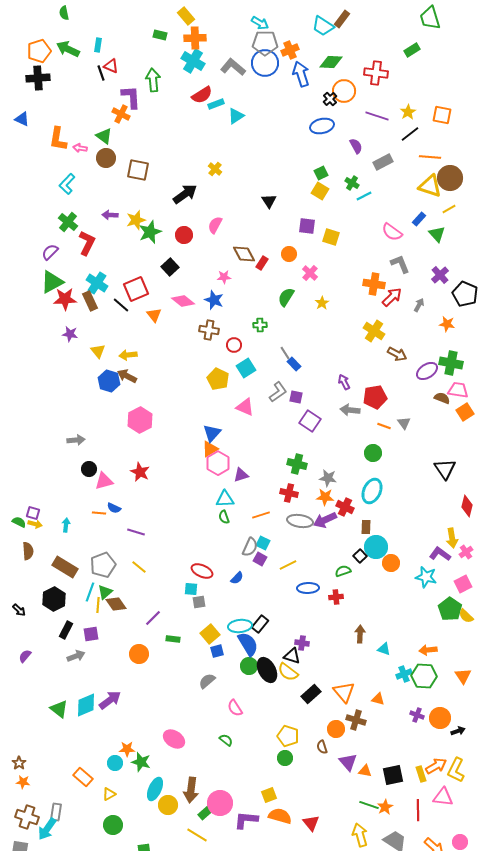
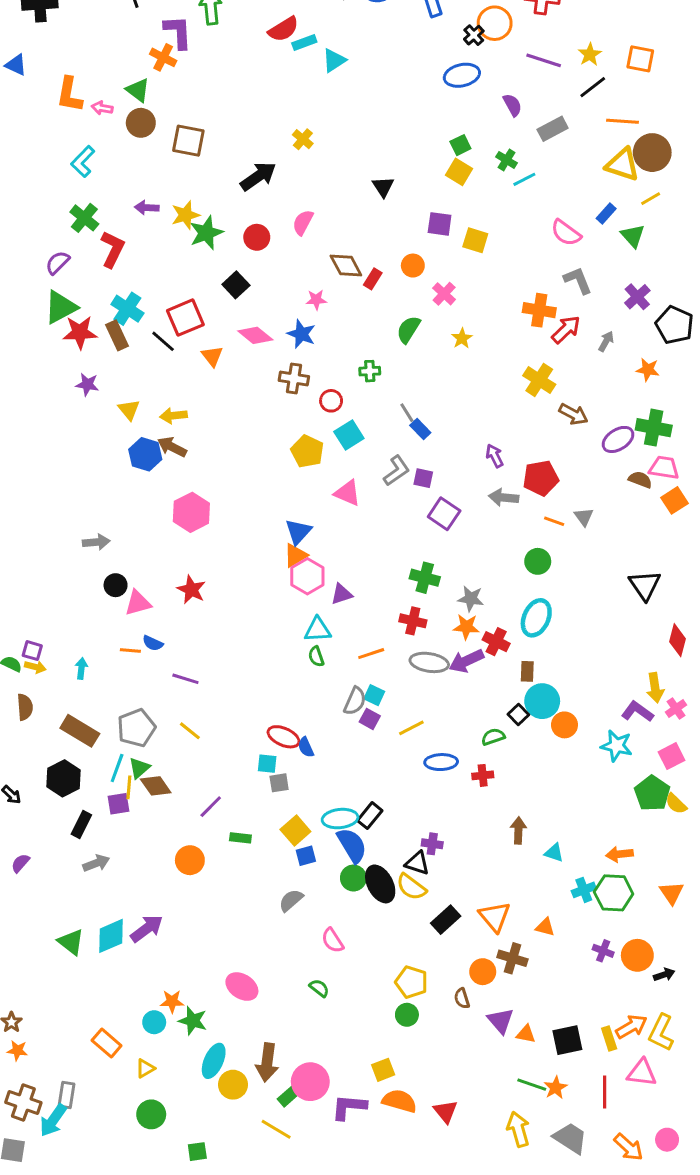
blue semicircle: (237, 578) -> (306, 747), moved, turned 112
purple square: (91, 634) -> (119, 804), moved

